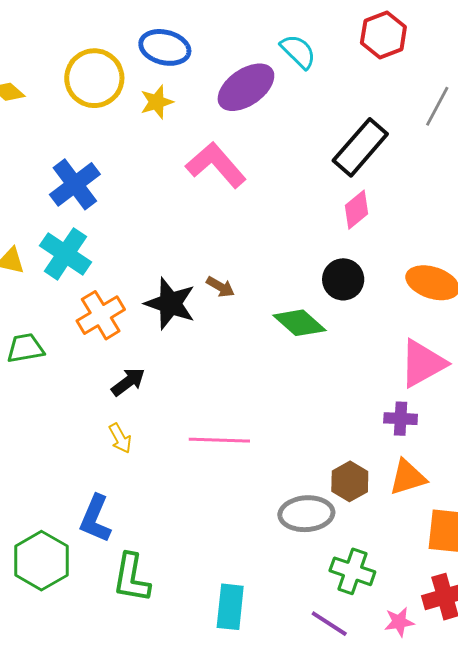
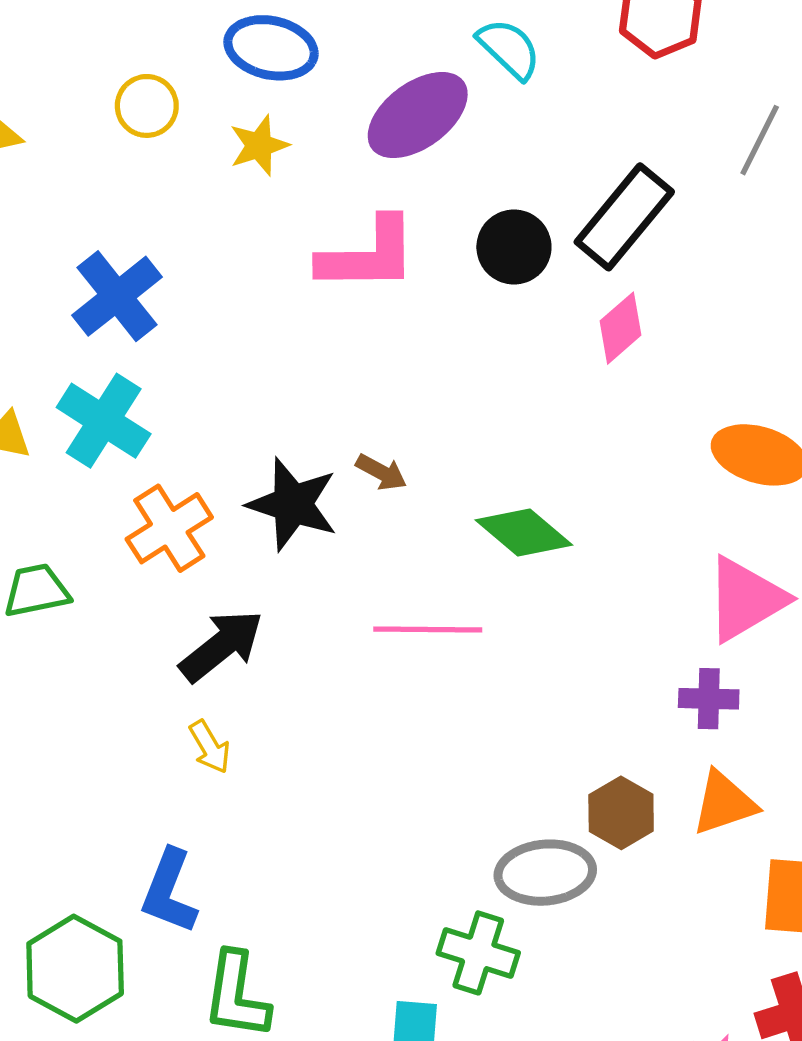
yellow circle: (94, 78) -> (147, 106), size x0.6
pink L-shape: (216, 165) -> (368, 255), turned 132
black circle: (343, 279) -> (514, 247), moved
black arrow: (128, 382) -> (221, 646), size x1.4
pink line: (219, 440) -> (428, 630), moved
green cross: (352, 571) -> (478, 953), moved

